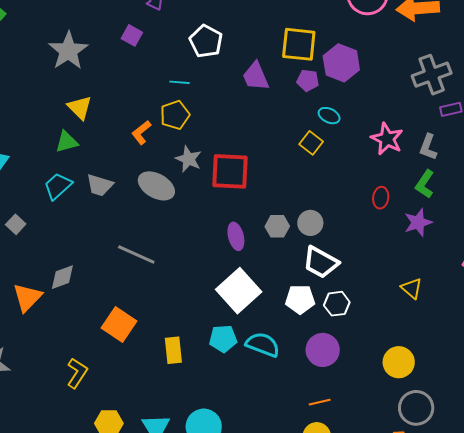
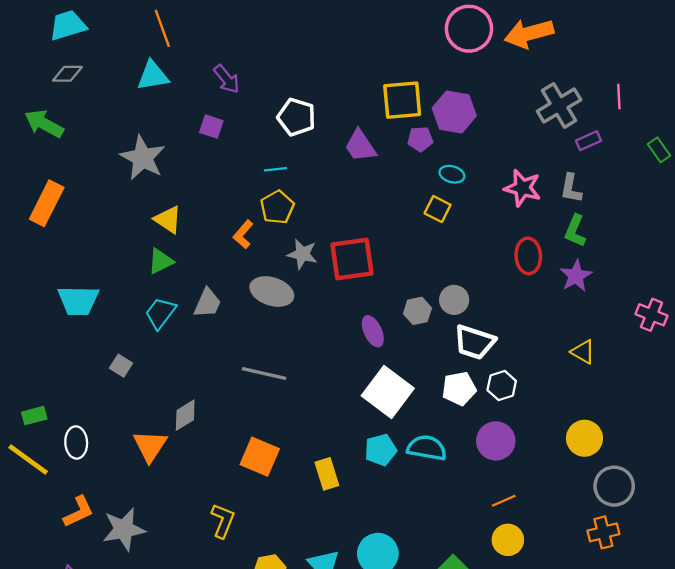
gray trapezoid: (100, 185) -> (207, 303), turned -72
red ellipse: (381, 198) -> (528, 256), size x1.4

